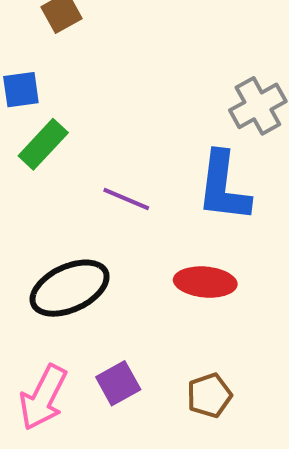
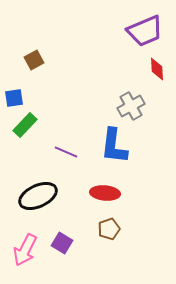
purple square: (118, 383) -> (62, 243), turned -30
brown pentagon: (209, 395) -> (109, 229), moved

